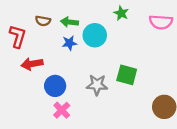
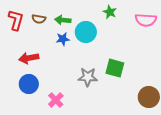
red L-shape: (18, 36) -> (16, 20), moved
blue circle: (55, 86) -> (29, 84), moved

